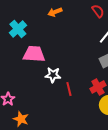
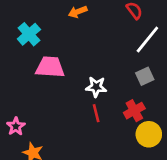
white star: (53, 75) -> (96, 87), moved

